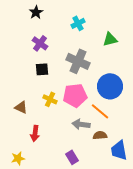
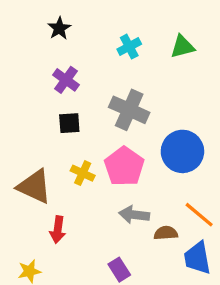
green triangle: (110, 39) -> (182, 47), moved
pink pentagon: (75, 95) -> (124, 166), turned -30
brown triangle: (21, 107) -> (34, 186), size x1.6
orange line: (100, 111) -> (199, 215), moved

